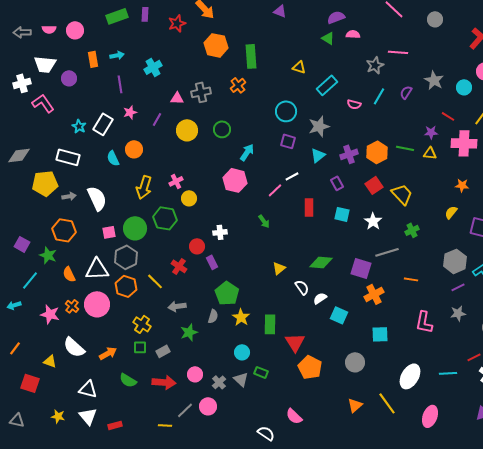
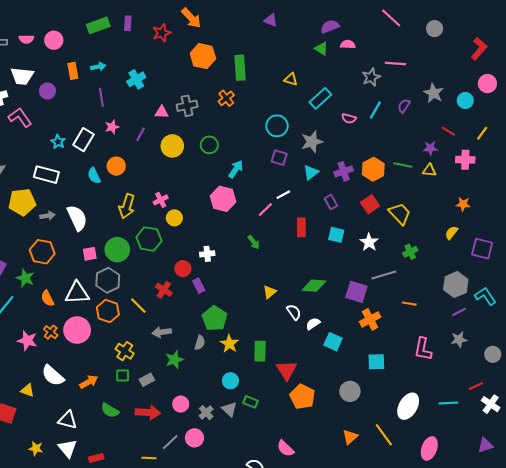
pink cross: (464, 143) -> (465, 160), size x0.7

